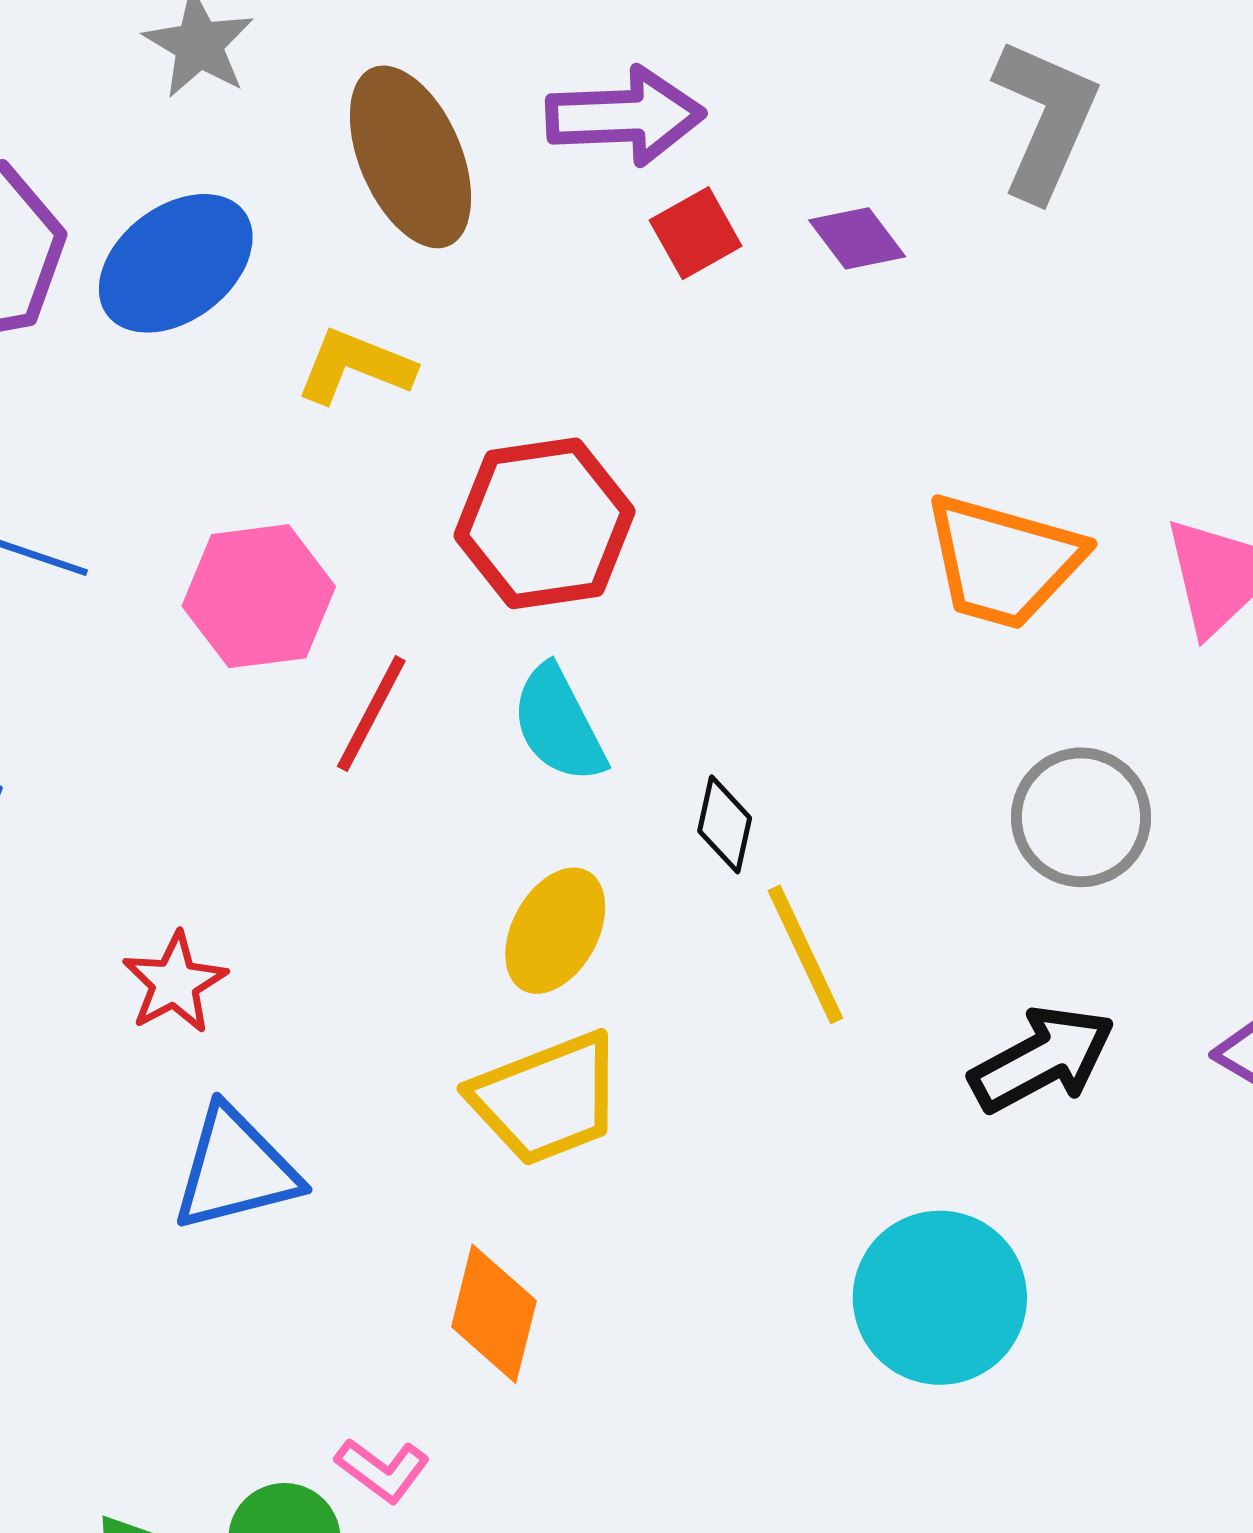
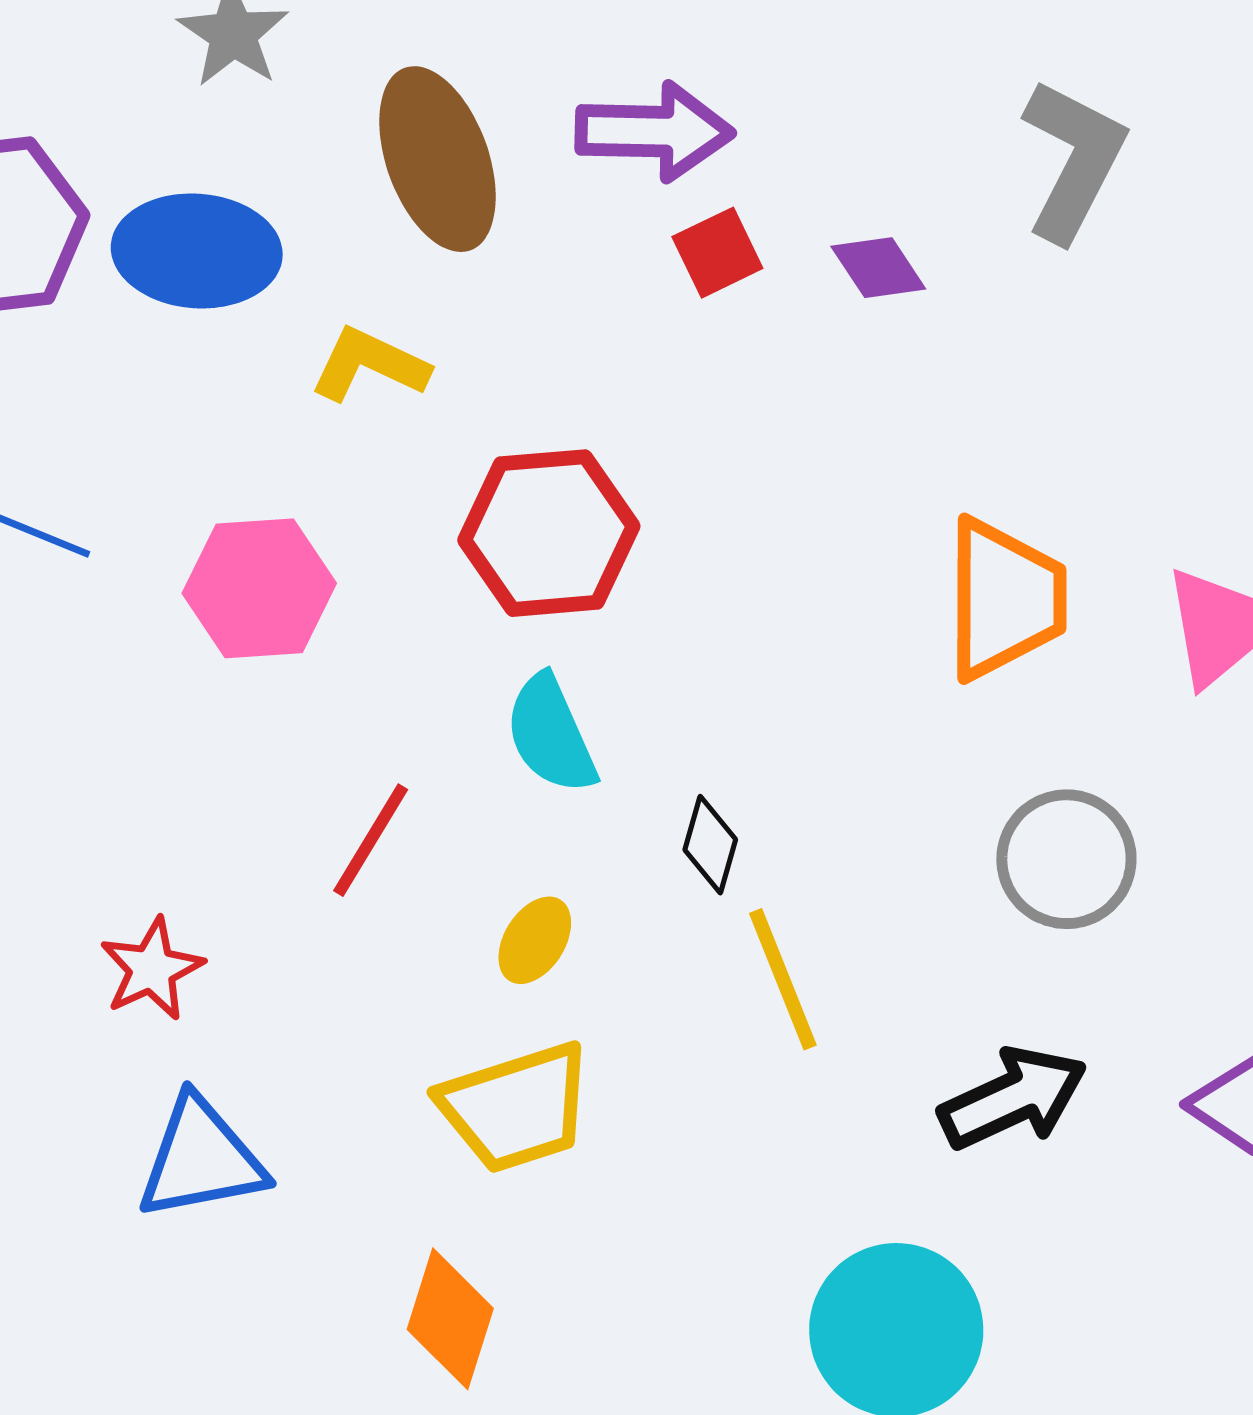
blue ellipse: (176, 263) -> (197, 251), turned 38
orange trapezoid: (1003, 561) -> (1005, 599), turned -109
red line: (371, 714) -> (371, 840), moved
yellow ellipse: (555, 931) -> (535, 940), size x0.7

